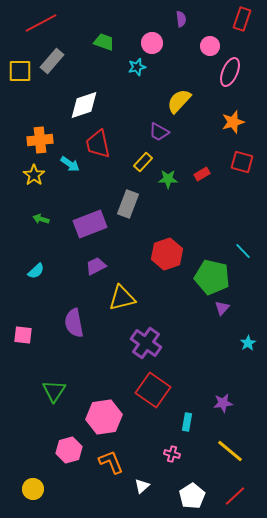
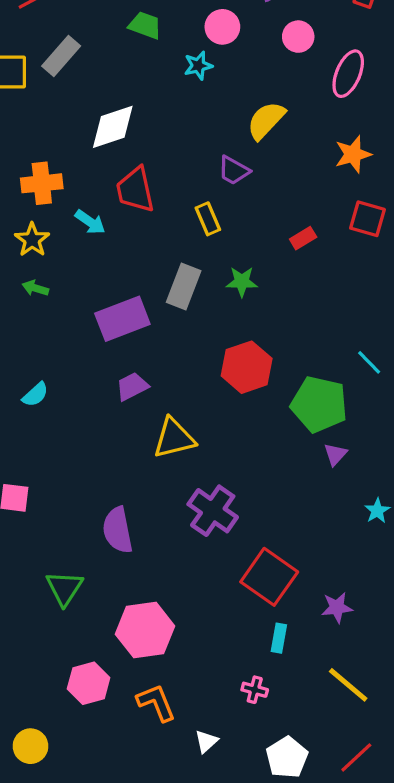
pink circle: (210, 46) -> (298, 37), moved
yellow rectangle: (143, 162) -> (208, 219), turned -66
green star: (168, 179) -> (242, 282), moved
green arrow: (41, 219) -> (35, 288), moved
purple semicircle: (74, 323) -> (118, 530), moved
red square: (153, 390) -> (269, 577), moved

